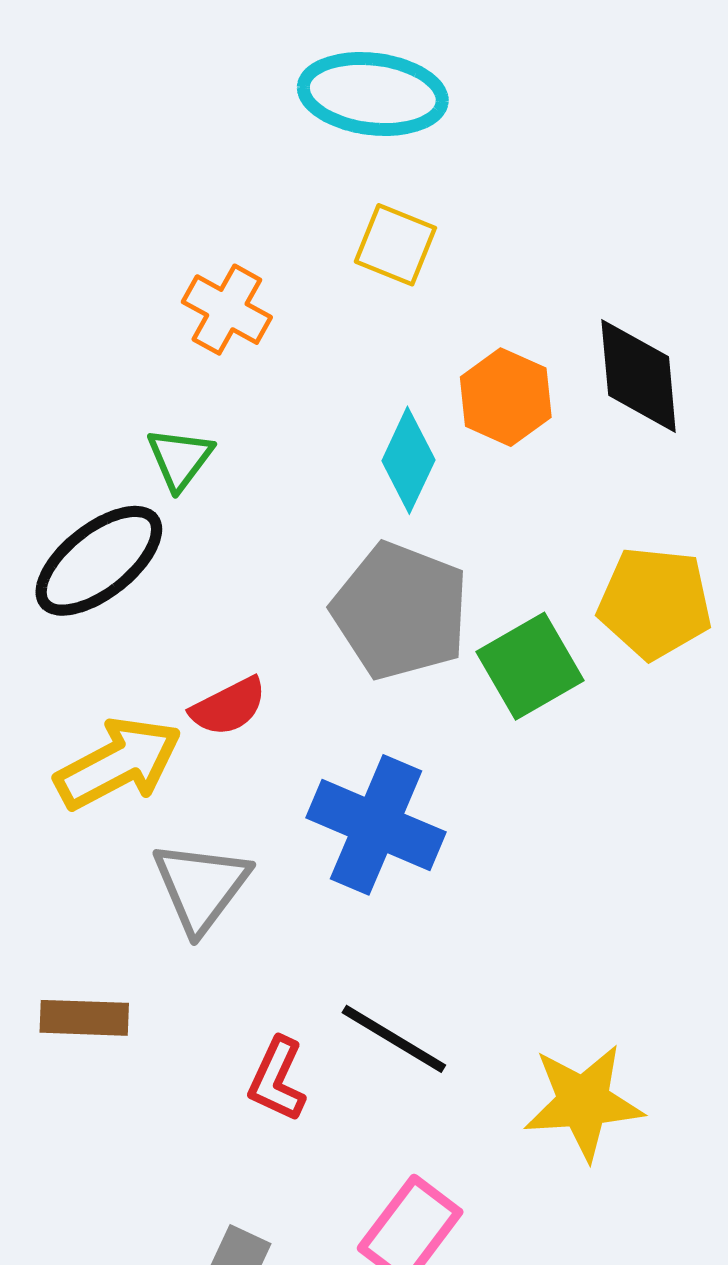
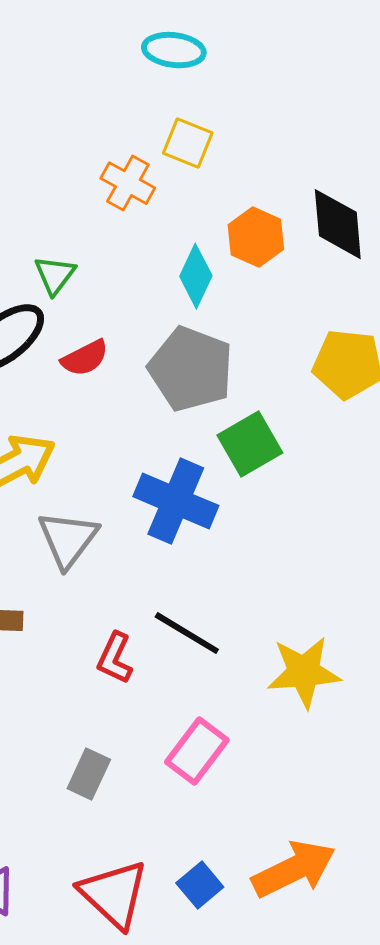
cyan ellipse: (373, 94) -> (174, 50), size x0.7
orange cross: (227, 310) -> (128, 183), moved
green square: (530, 666) -> (250, 444), moved
red semicircle: (229, 707) -> (85, 358), moved

